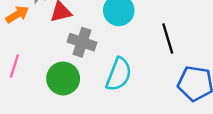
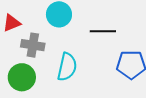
black line: (168, 39) -> (103, 31), turned -65

